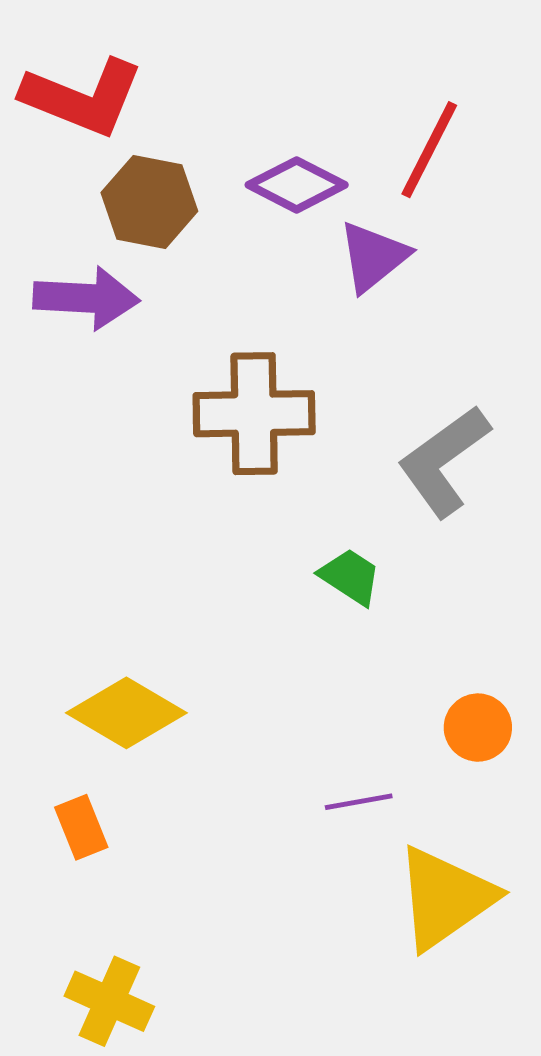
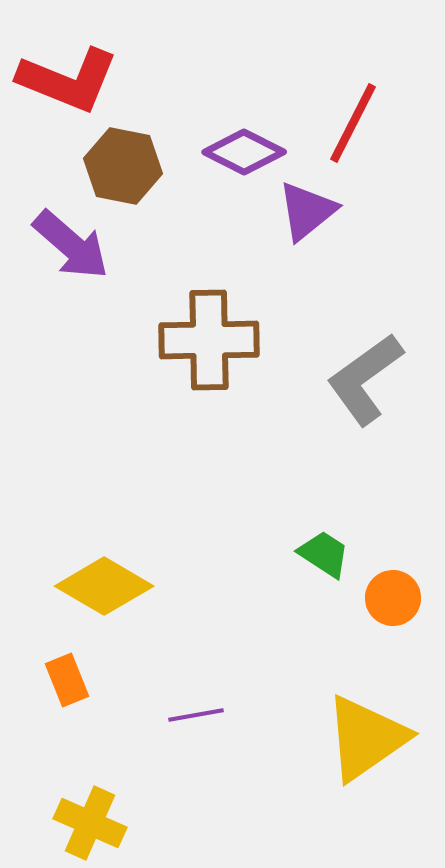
purple arrow: (86, 298) -> (71, 245), turned 38
green trapezoid: (350, 577) -> (324, 554), moved
purple line: (359, 802) -> (196, 715), moved

